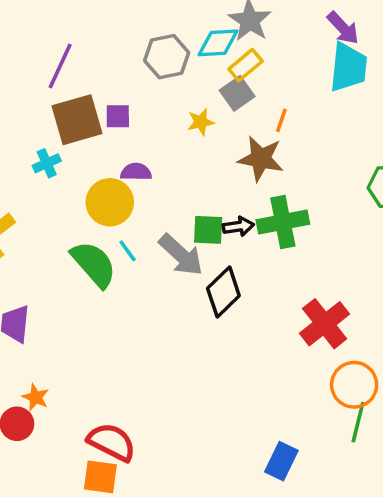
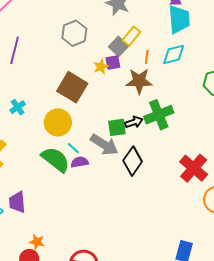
cyan diamond: (218, 43) -> (174, 54), moved
yellow rectangle: (246, 65) -> (131, 36), moved
purple square: (118, 116) -> (113, 62), moved
brown square: (77, 120) -> (72, 87), moved, turned -32
purple semicircle: (136, 172) -> (80, 162), moved

